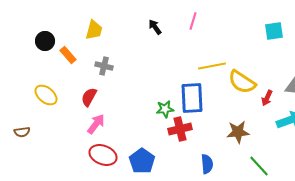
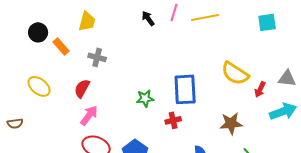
pink line: (193, 21) -> (174, 12), moved
yellow line: (212, 66) -> (205, 17), moved
green star: (165, 109) -> (145, 98), moved
red cross: (180, 129) -> (173, 120), size x0.7

